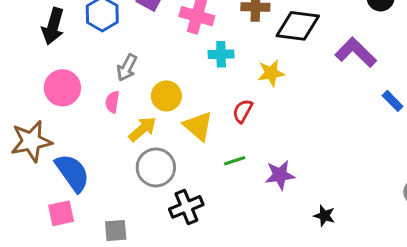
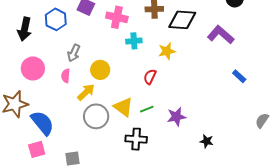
blue rectangle: (393, 101) -> (239, 76), moved
yellow triangle: (198, 126) -> (123, 107), moved
black cross: (186, 207) -> (136, 139), moved, turned 30

